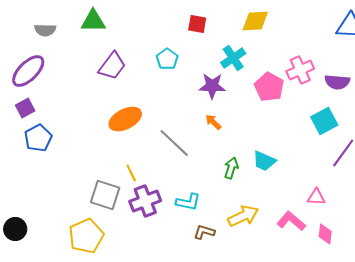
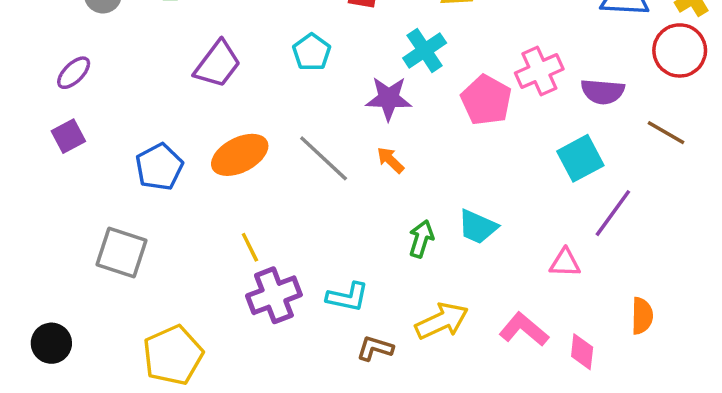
purple ellipse: (28, 71) -> (74, 73), size x0.6
blue pentagon: (38, 138) -> (159, 167), moved
gray line: (174, 143) -> (324, 158), moved
gray square: (105, 195) -> (122, 252), moved
pink triangle: (316, 197) -> (565, 263), moved

